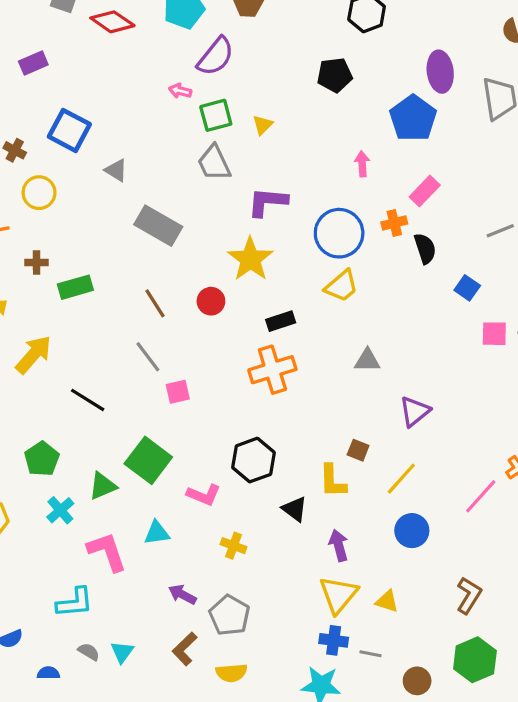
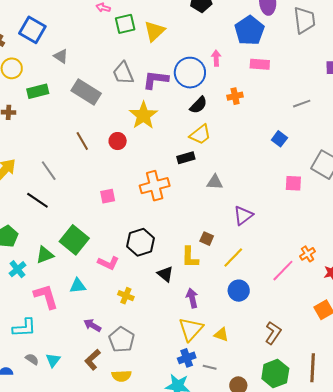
yellow triangle: (263, 125) -> (154, 31), size x1.6
gray trapezoid: (214, 163) -> (123, 73), moved
pink rectangle: (425, 191) -> (260, 64), moved, turned 48
blue circle: (339, 233) -> (190, 73), moved
black semicircle: (425, 248) -> (198, 105), moved, turned 60
green rectangle: (75, 287) -> (38, 91), moved
black rectangle: (281, 321) -> (186, 158), moved
pink square: (494, 334) -> (293, 183), moved
gray line: (148, 357) -> (49, 171), moved
pink square: (178, 392) -> (108, 196), moved
blue cross: (334, 640) -> (187, 358), turned -30

